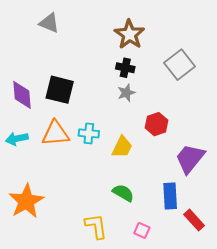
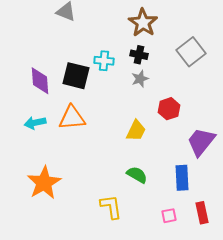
cyan cross: (89, 133) -> (104, 61), moved
red rectangle: (194, 220) -> (202, 213), moved, turned 30
pink square: (142, 230) -> (169, 216), moved, turned -35

